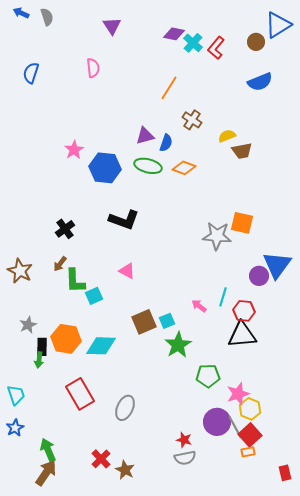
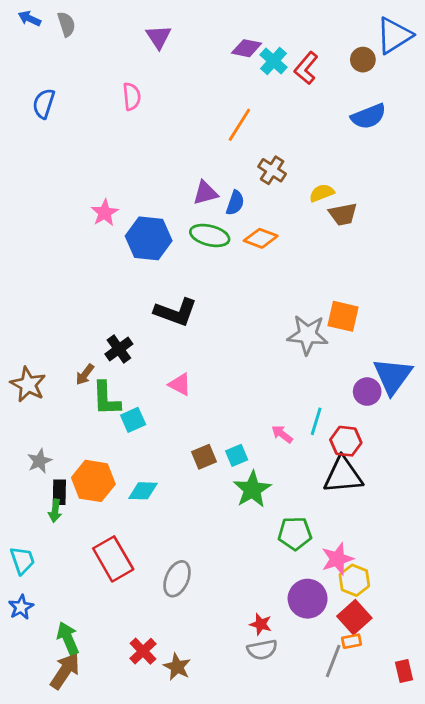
black cross: (65, 229) -> (119, 349), moved
brown square: (144, 322) -> (204, 457), size x0.7
cyan diamond: (101, 346) -> (143, 491), size x0.7
gray line: (235, 427) -> (333, 661), moved, turned 50

